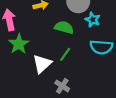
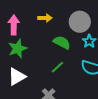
white triangle: (42, 64) -> (17, 77), moved

